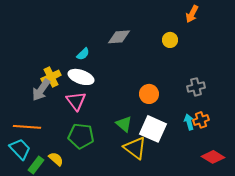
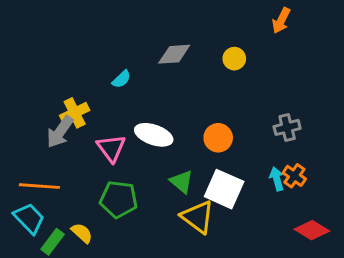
yellow circle: (170, 40) -> (234, 59), moved
white ellipse: (81, 77) -> (154, 135), moved
orange cross: (201, 120) -> (294, 176), turned -35

